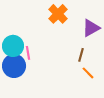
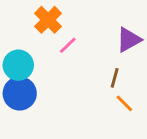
orange cross: (58, 14) -> (48, 20), moved
pink line: (28, 53) -> (68, 45), moved, turned 56

